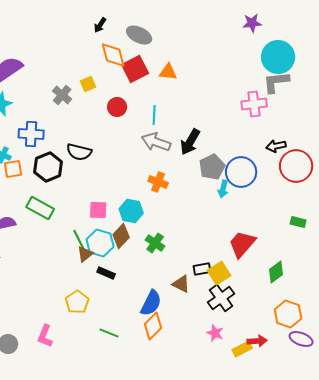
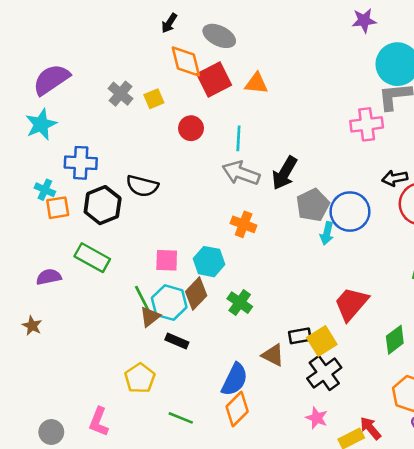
gray cross: (62, 95) -> (120, 94), moved
red arrow: (257, 341) -> (370, 428), turned -126

